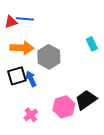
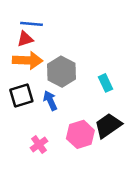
red triangle: (11, 22) -> (25, 39), moved
cyan rectangle: (92, 44) -> (106, 83), moved
blue arrow: (31, 79) -> (50, 101), moved

